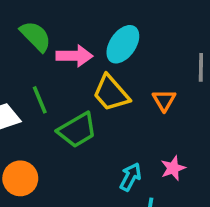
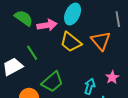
orange triangle: (164, 100) -> (101, 41), size x1.5
green trapezoid: (77, 130) -> (52, 82), moved

